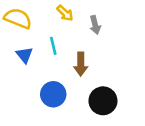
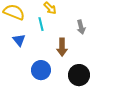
gray arrow: (95, 25) -> (81, 27), moved
cyan line: (53, 46) -> (41, 24), moved

